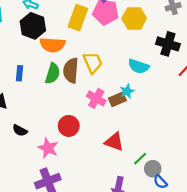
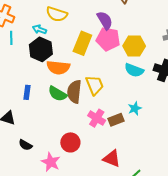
cyan semicircle: (139, 66) -> (134, 70), moved
green semicircle: (53, 73) -> (57, 94), turned 102
cyan star: (127, 91) -> (135, 108), moved

